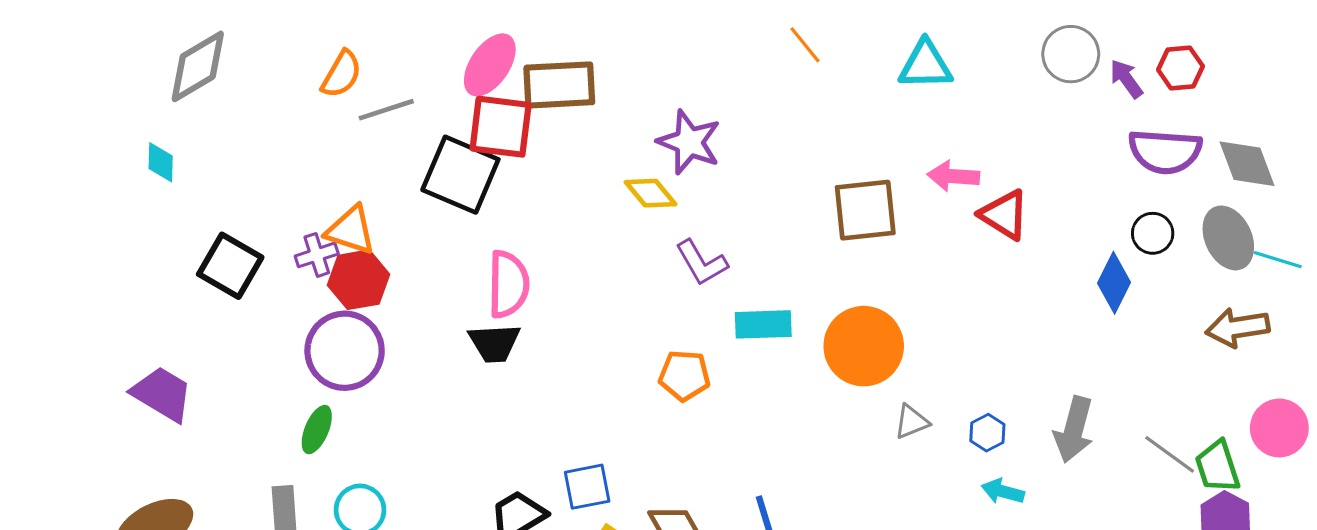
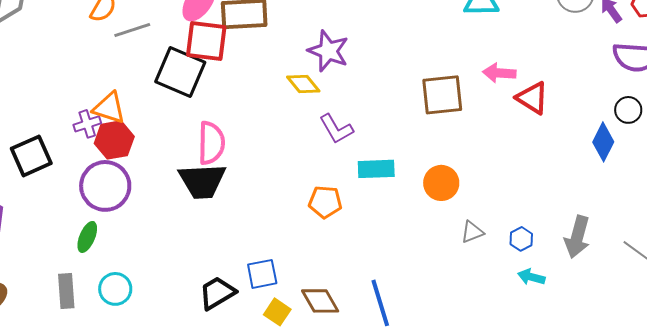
black square: (230, 266) -> (31, 156), moved, turned 36
black trapezoid: (494, 343) -> (202, 181), size x1.4
orange circle: (864, 346) -> (441, 183), size x0.7

